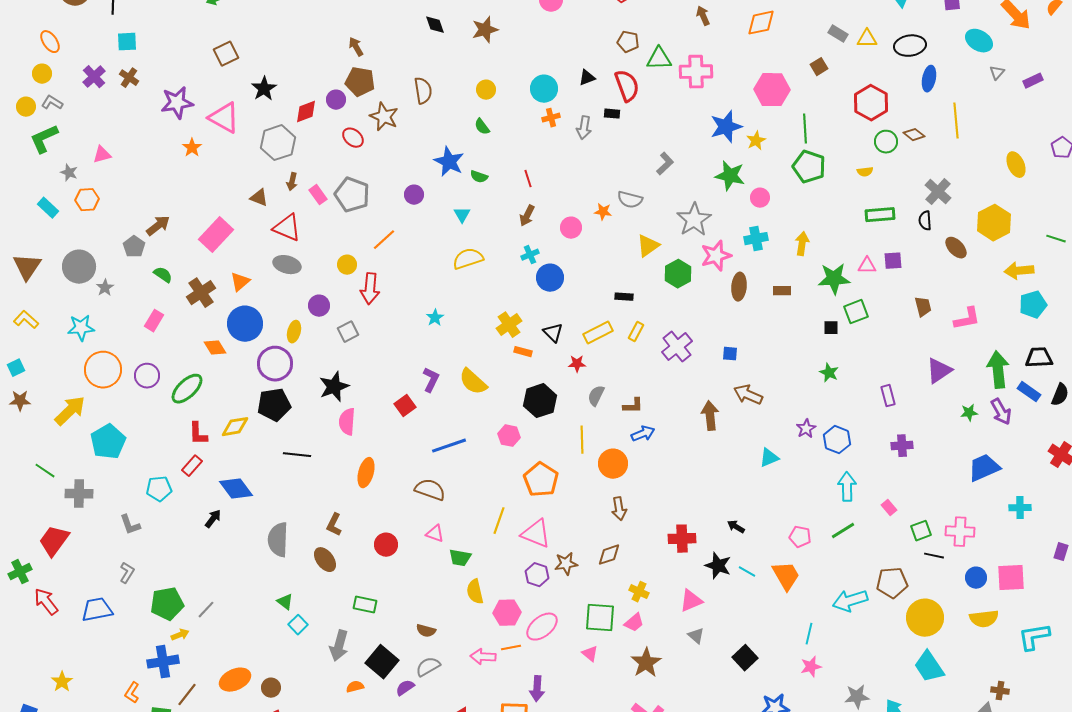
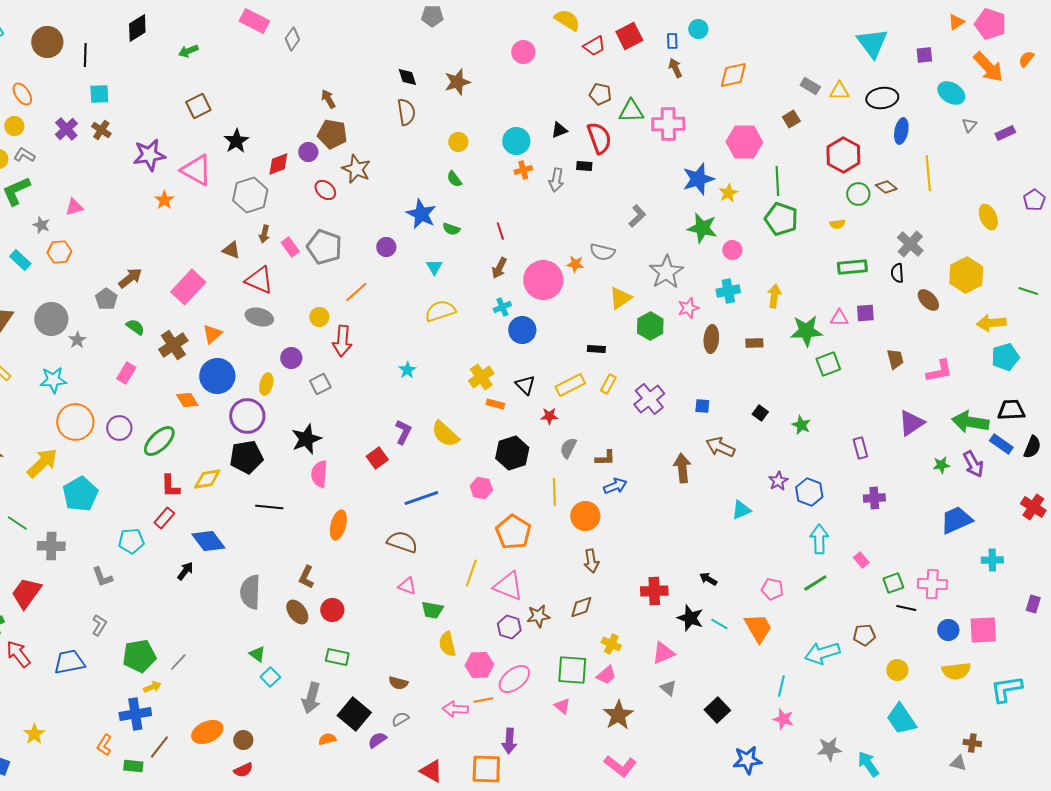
brown semicircle: (423, 91) -> (406, 112), moved
pink circle: (571, 228) -> (543, 280), size x1.8
pink star: (716, 256) -> (688, 308), size x0.7
black square: (831, 328) -> (760, 413), moved, turned 35
green arrow: (998, 370) -> (970, 422), turned -75
red circle: (386, 545) -> (332, 610), moved
brown pentagon: (892, 583) -> (864, 635), size x0.7
yellow circle: (925, 618) -> (897, 670), size x0.6
gray semicircle: (428, 667) -> (400, 719), size x0.7
pink star: (811, 667) -> (783, 719), turned 30

